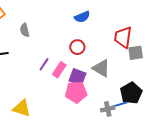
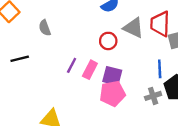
gray triangle: (101, 68) -> (134, 28), moved
blue line: (120, 104) -> (160, 69), moved, turned -70
gray cross: (108, 109) -> (153, 96), moved

